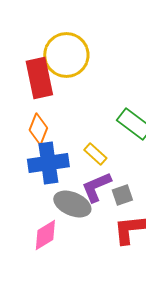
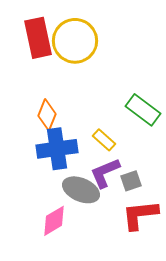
red rectangle: (39, 78) -> (38, 38), moved

